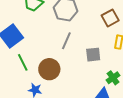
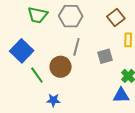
brown circle: (49, 69) -> (61, 67), moved

